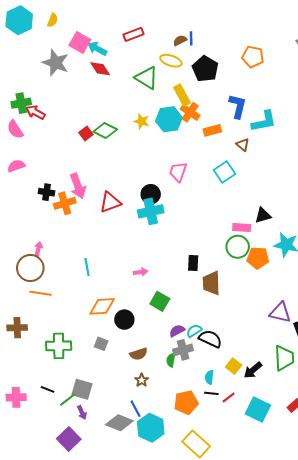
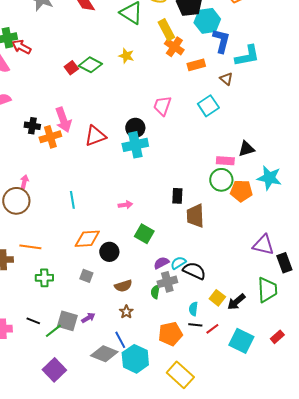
cyan hexagon: (169, 119) -> (207, 21), moved
orange line: (40, 293) -> (30, 247), moved
green cross: (59, 346) -> (44, 278), size x0.7
purple arrow: (82, 413) -> (88, 318), moved, turned -96

